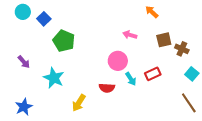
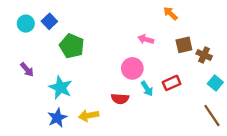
cyan circle: (23, 12) -> (26, 24), moved
yellow arrow: (79, 103) -> (89, 116), turned 48
blue star: (24, 107) -> (57, 118), moved

